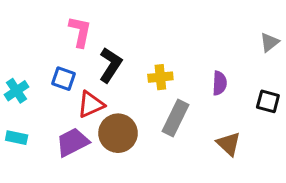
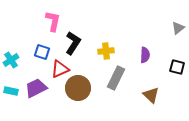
purple trapezoid: (73, 142) -> (36, 88), moved

